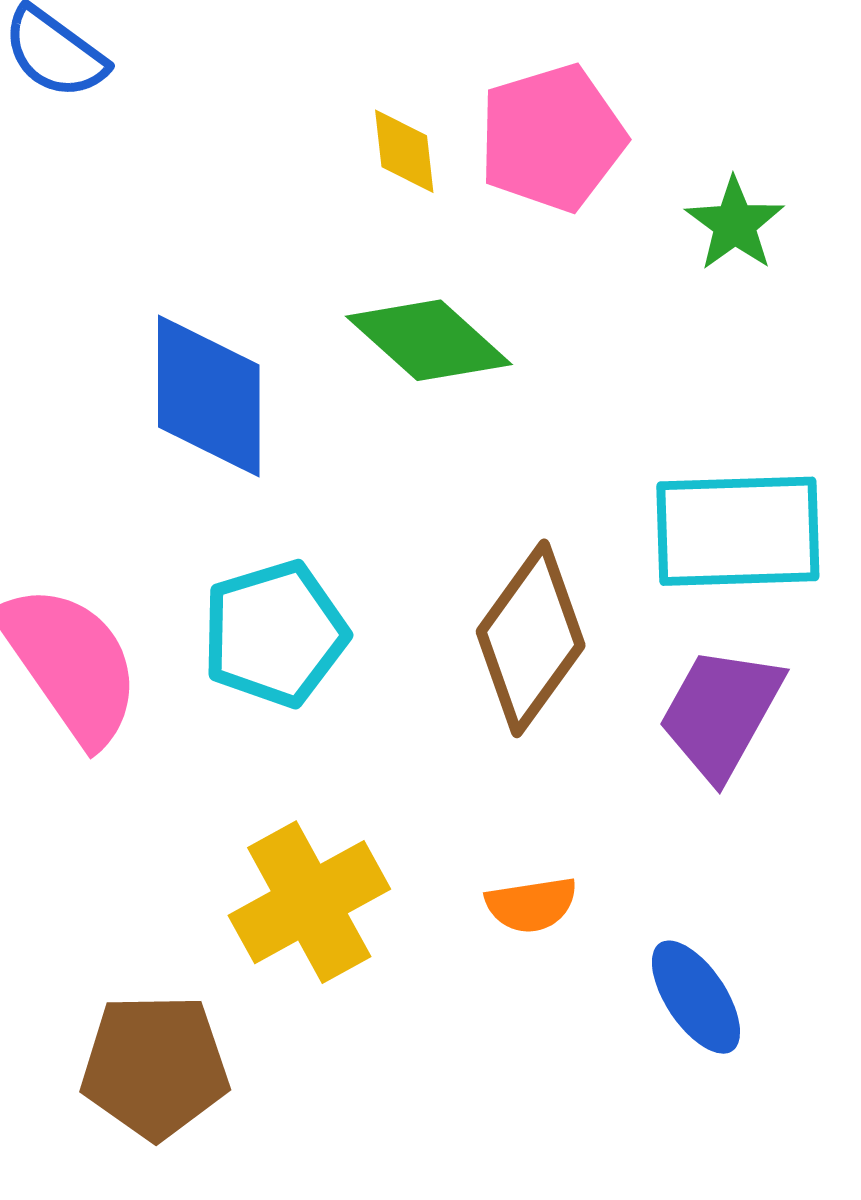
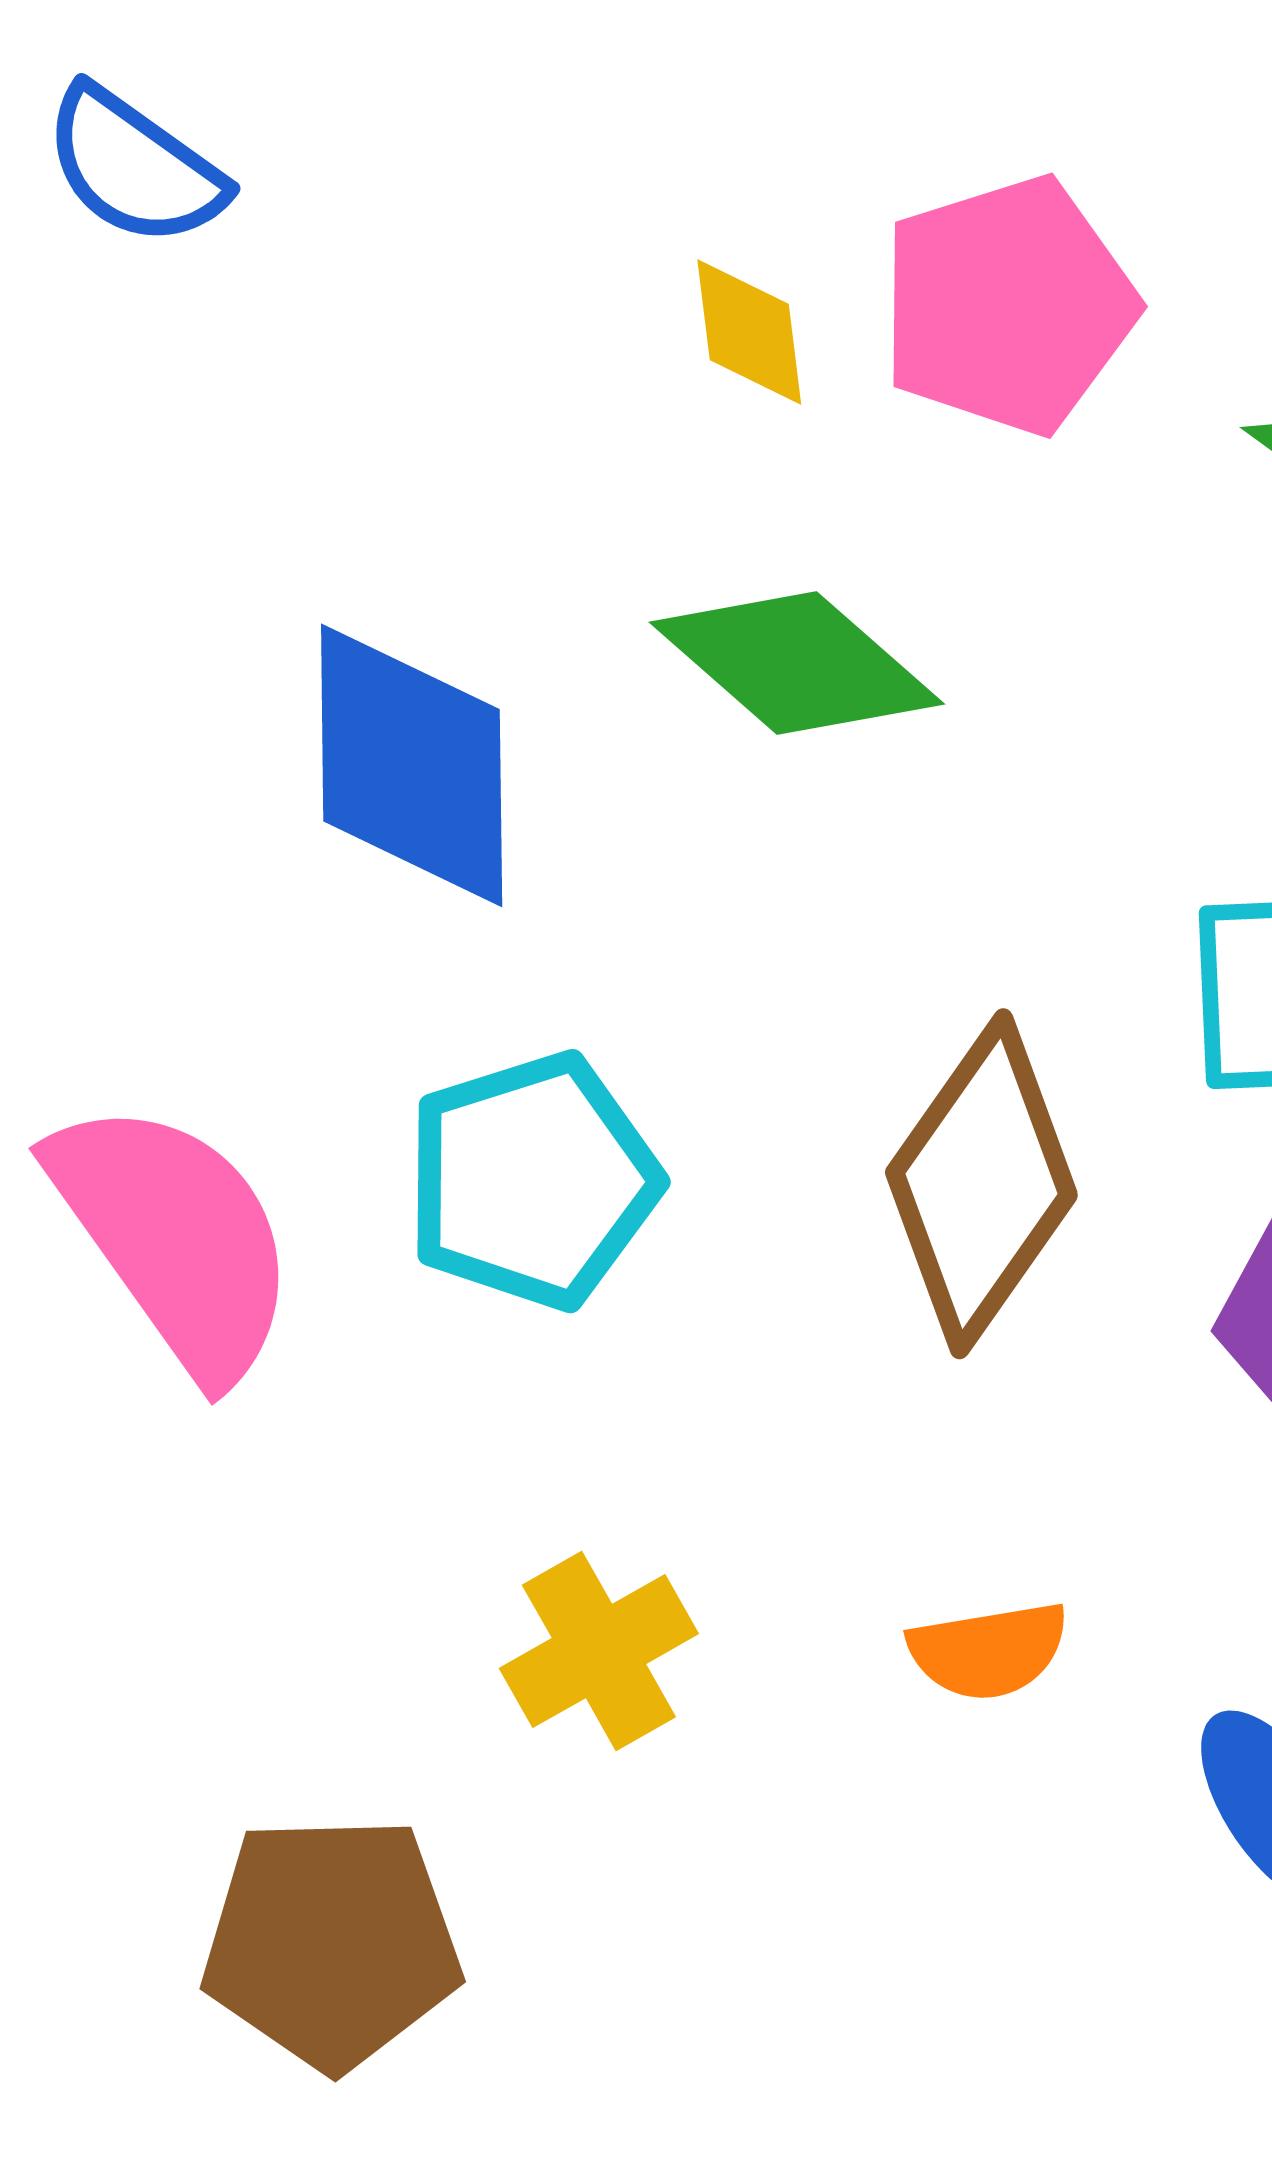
yellow cross: (309, 902) -> (599, 1651), size x0.7

